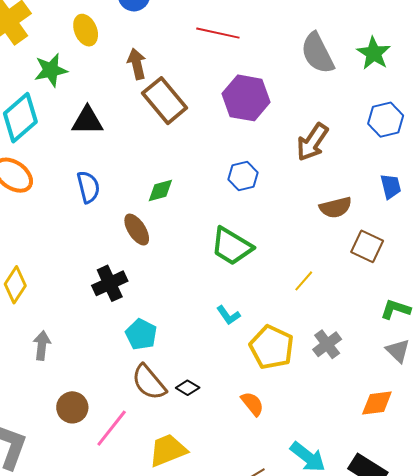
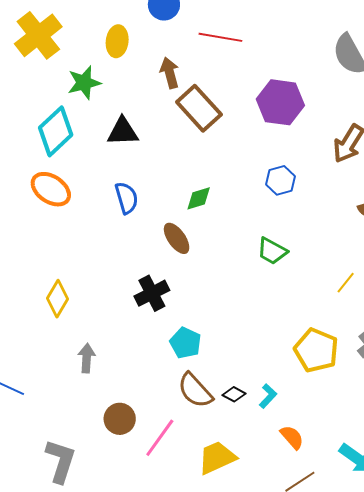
yellow ellipse: (86, 30) -> (117, 41), turned 32
red line: (218, 33) -> (220, 37), moved
green trapezoid: (232, 246) -> (272, 251), size x0.7
cyan L-shape: (228, 315) -> (268, 396), moved, turned -100
orange semicircle: (252, 404) -> (292, 437), moved

